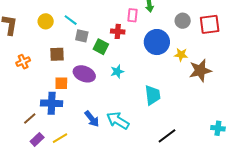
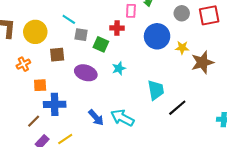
yellow circle: (46, 21) -> (35, 32), moved, size x1.5
orange square: (61, 83) -> (40, 85), moved
black line: (167, 136) -> (177, 108), moved

